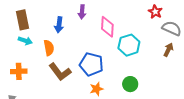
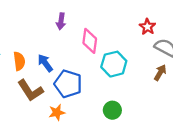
blue arrow: (59, 25) -> (45, 63), moved, turned 133
orange star: (96, 89) -> (57, 112), moved

